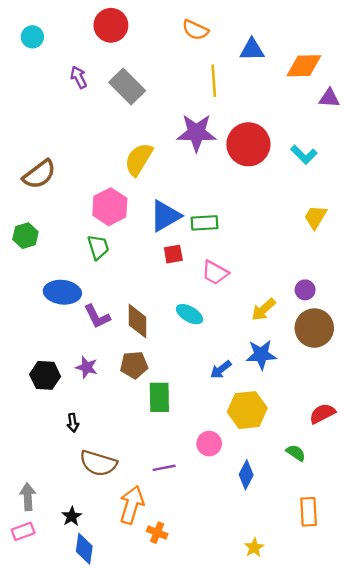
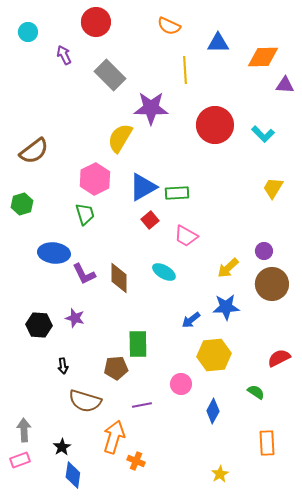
purple arrow: (79, 77) -> (64, 55), moved
purple star: (196, 133) -> (151, 108), moved
red square: (173, 254) -> (150, 220), turned -30
brown pentagon: (134, 365) -> (116, 368), moved

